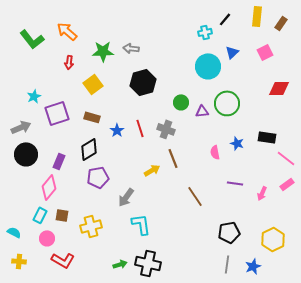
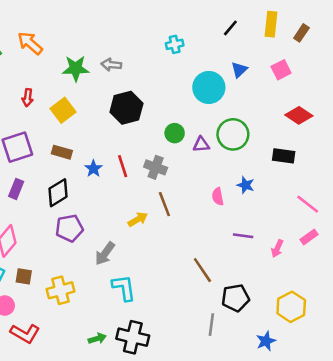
cyan cross: (205, 32) -> (175, 44), moved
red arrow: (69, 62) -> (28, 98), moved
red diamond: (279, 88) -> (299, 115), turned 35
black rectangle: (267, 137) -> (284, 156), moved
purple rectangle: (59, 161) -> (16, 189), moved
brown line: (195, 196) -> (202, 270), moved
gray line: (227, 264) -> (211, 325), moved

